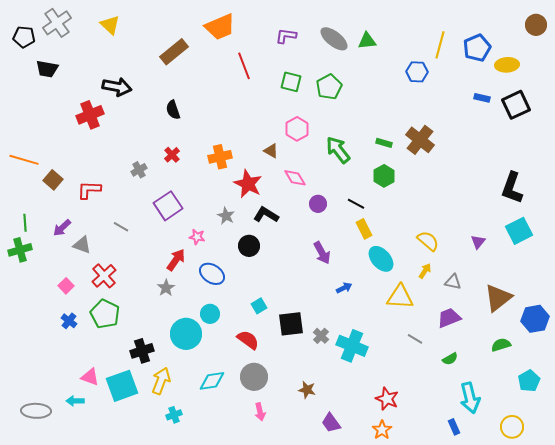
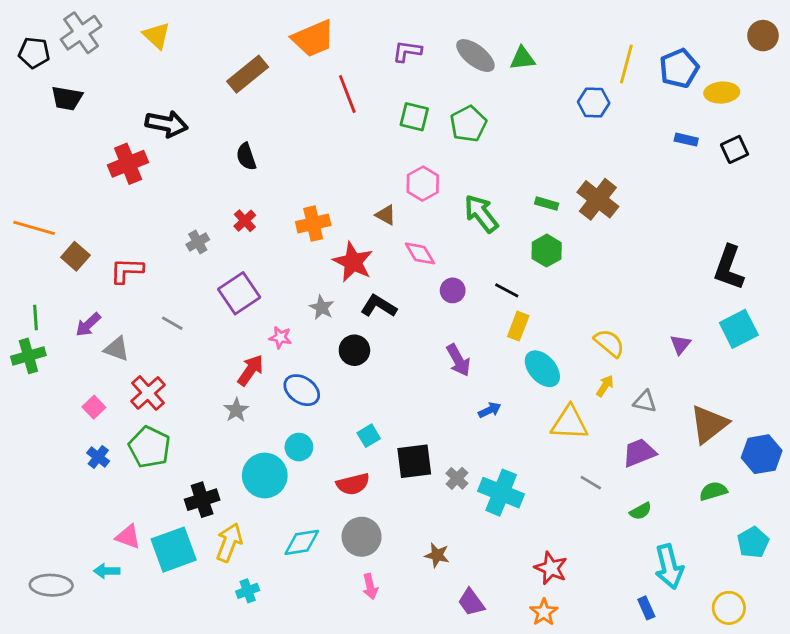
black square: (516, 105) -> (735, 149), size x0.7
yellow rectangle: (364, 229) -> (518, 326), turned 48
red semicircle: (248, 340) -> (353, 484), turned 130

